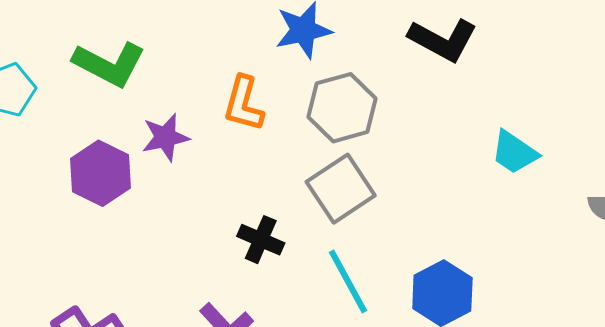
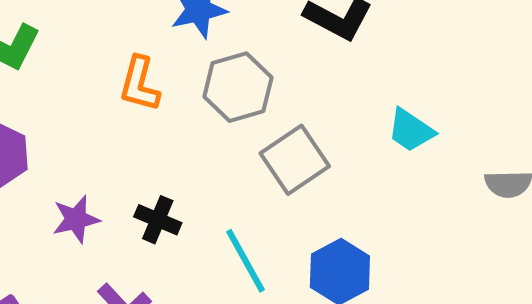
purple star: (165, 137) -> (76, 219), moved
gray square: (341, 189) -> (295, 160), moved

